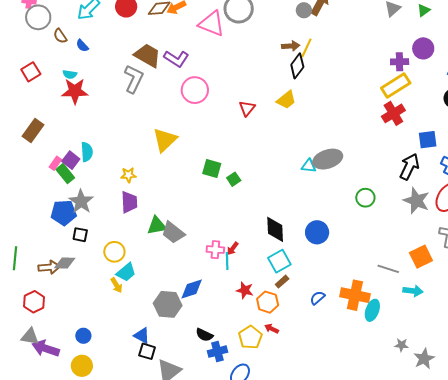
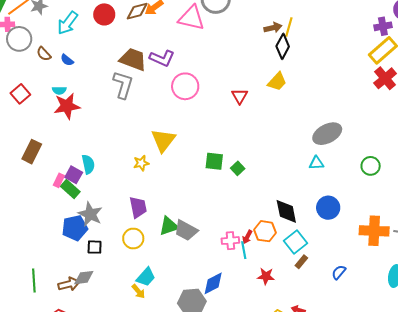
cyan triangle: (309, 166) -> (316, 163), moved
yellow star: (128, 175) -> (141, 163), moved
yellow circle: (114, 252) -> (133, 239), moved
orange cross: (355, 295) -> (374, 231), moved
orange hexagon: (268, 302) -> (265, 231), moved

